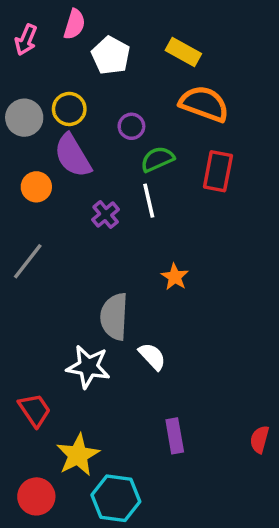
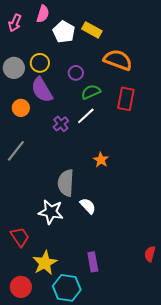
yellow rectangle: (183, 52) -> (92, 30), moved
white line: (149, 201) -> (86, 116), turned 60
purple rectangle: (175, 436) -> (93, 262), moved

